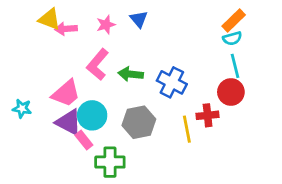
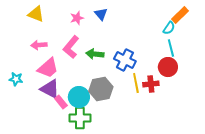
orange rectangle: (234, 21) -> (180, 15), moved
pink arrow: (66, 29) -> (39, 45), moved
cyan semicircle: (232, 38) -> (169, 28), turned -40
cyan circle: (92, 115) -> (79, 97), moved
yellow line: (187, 129) -> (136, 83), moved

